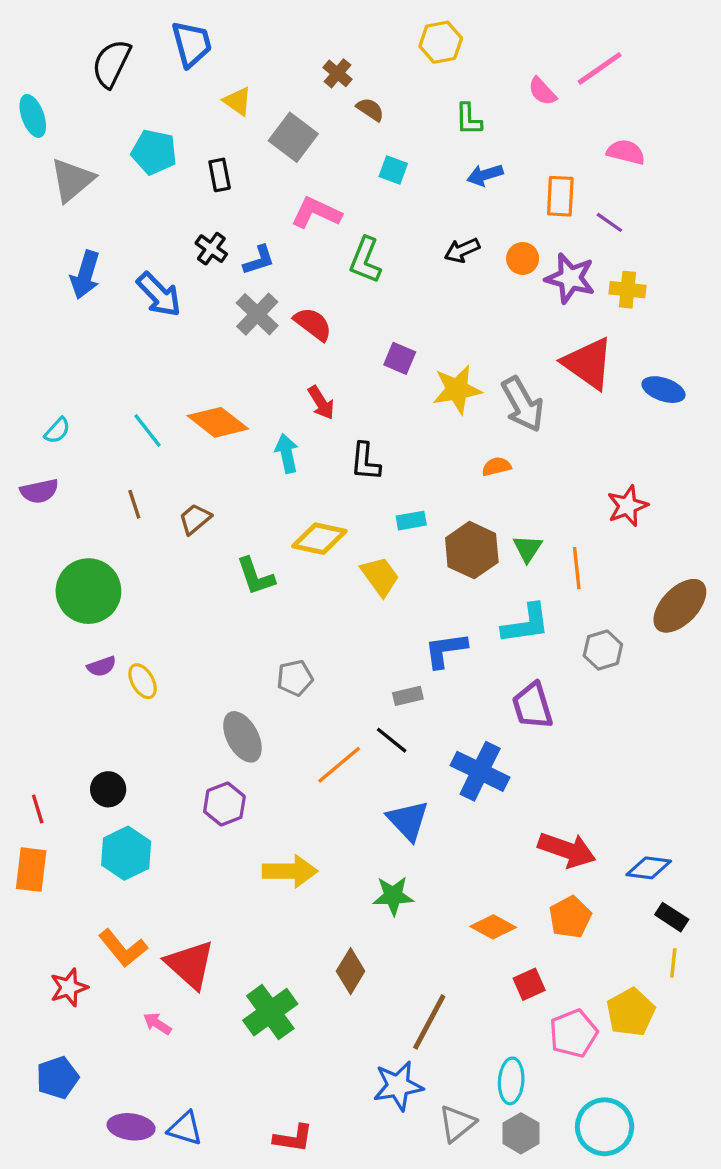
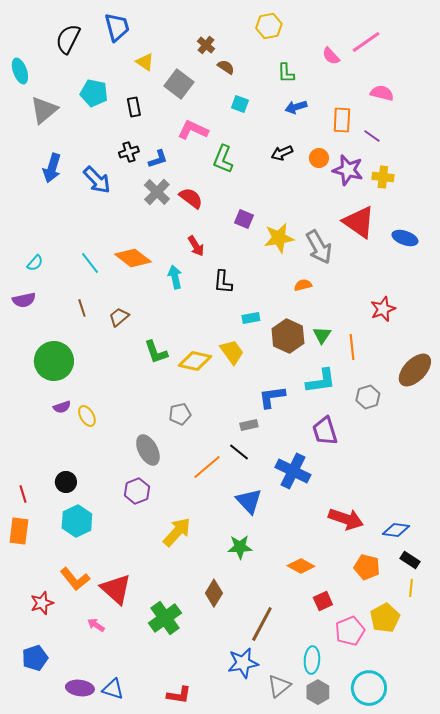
black cross: (211, 249) -> (129, 152), turned 36
yellow diamond: (319, 539) -> (195, 361), moved
yellow arrow: (290, 871) -> (177, 532), turned -48
orange pentagon: (570, 917) -> (367, 567), moved, turned -30

